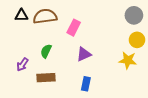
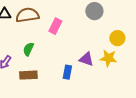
gray circle: (134, 15) -> (94, 11), moved
purple triangle: (84, 54) -> (86, 59), moved, turned 42
blue rectangle: (86, 84) -> (67, 72), moved

